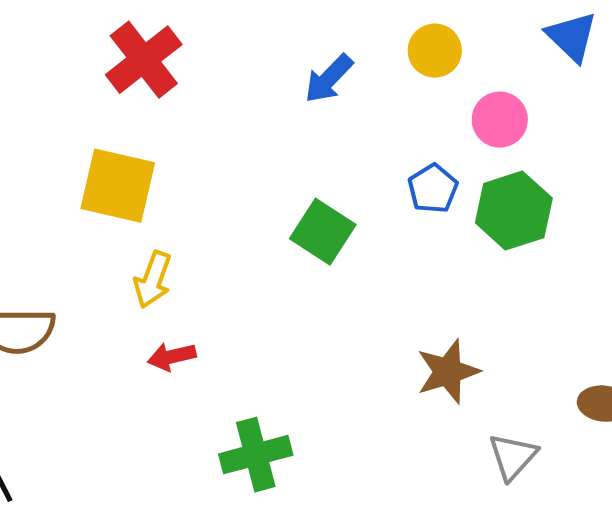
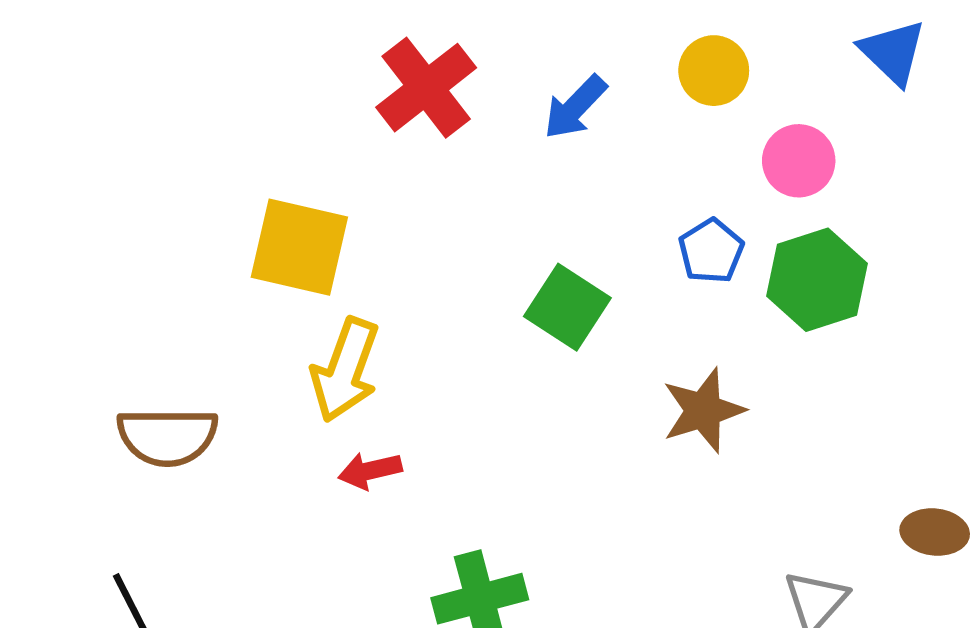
red cross: (144, 60) -> (426, 88), moved
yellow arrow: (153, 280) -> (345, 370), size x1.4
brown star: (448, 372) -> (703, 410), moved

